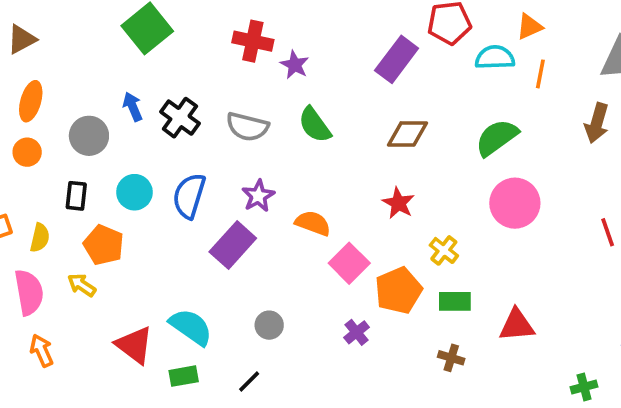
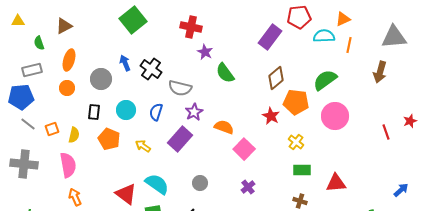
purple star: (295, 65) -> (205, 52), moved
gray semicircle: (247, 127) -> (180, 88), moved
brown diamond: (407, 134) -> (276, 78), turned -40
blue semicircle: (189, 196) -> (156, 112), size x0.7
yellow arrow: (82, 285) -> (143, 146), moved
orange pentagon: (398, 290) -> (296, 102), moved, turned 30

